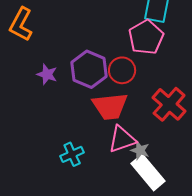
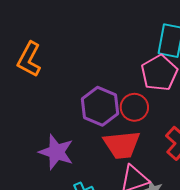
purple star: (47, 74) -> (56, 152), moved, size x1.6

